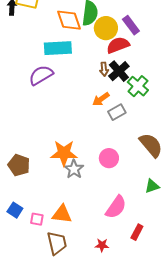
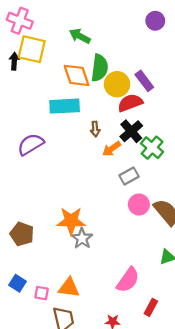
brown arrow: (104, 69) -> (95, 129), moved
purple semicircle: (41, 75) -> (31, 144), moved
orange arrow: (101, 99) -> (112, 149), moved
pink circle: (109, 158) -> (139, 205), moved

